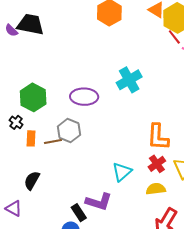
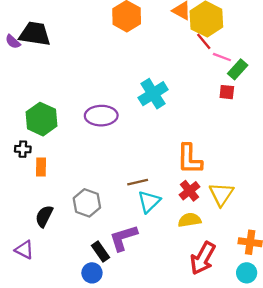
black cross: (16, 122) -> (23, 149), turned -32
gray hexagon: (69, 131) -> (87, 203), moved
brown line: (53, 142) -> (138, 182), moved
purple L-shape: (99, 202) -> (123, 238), turned 148

